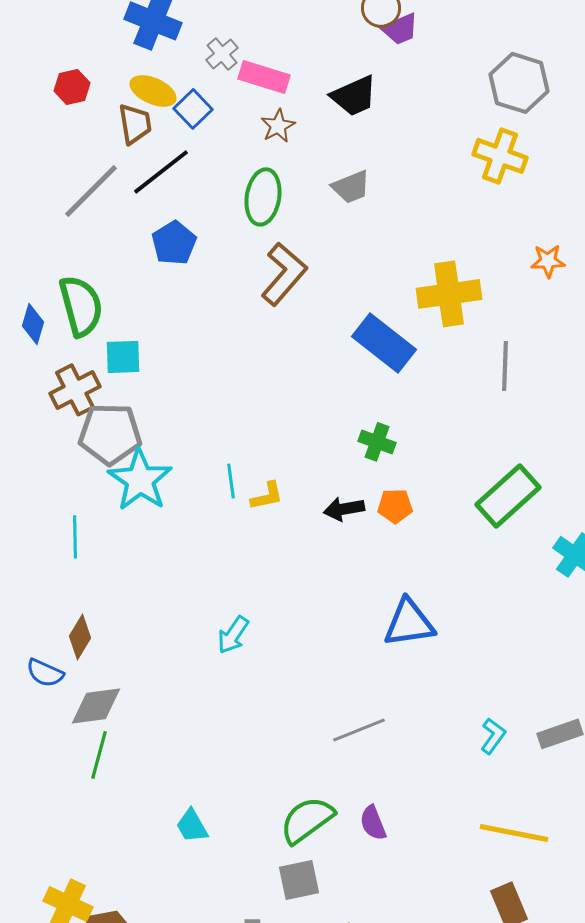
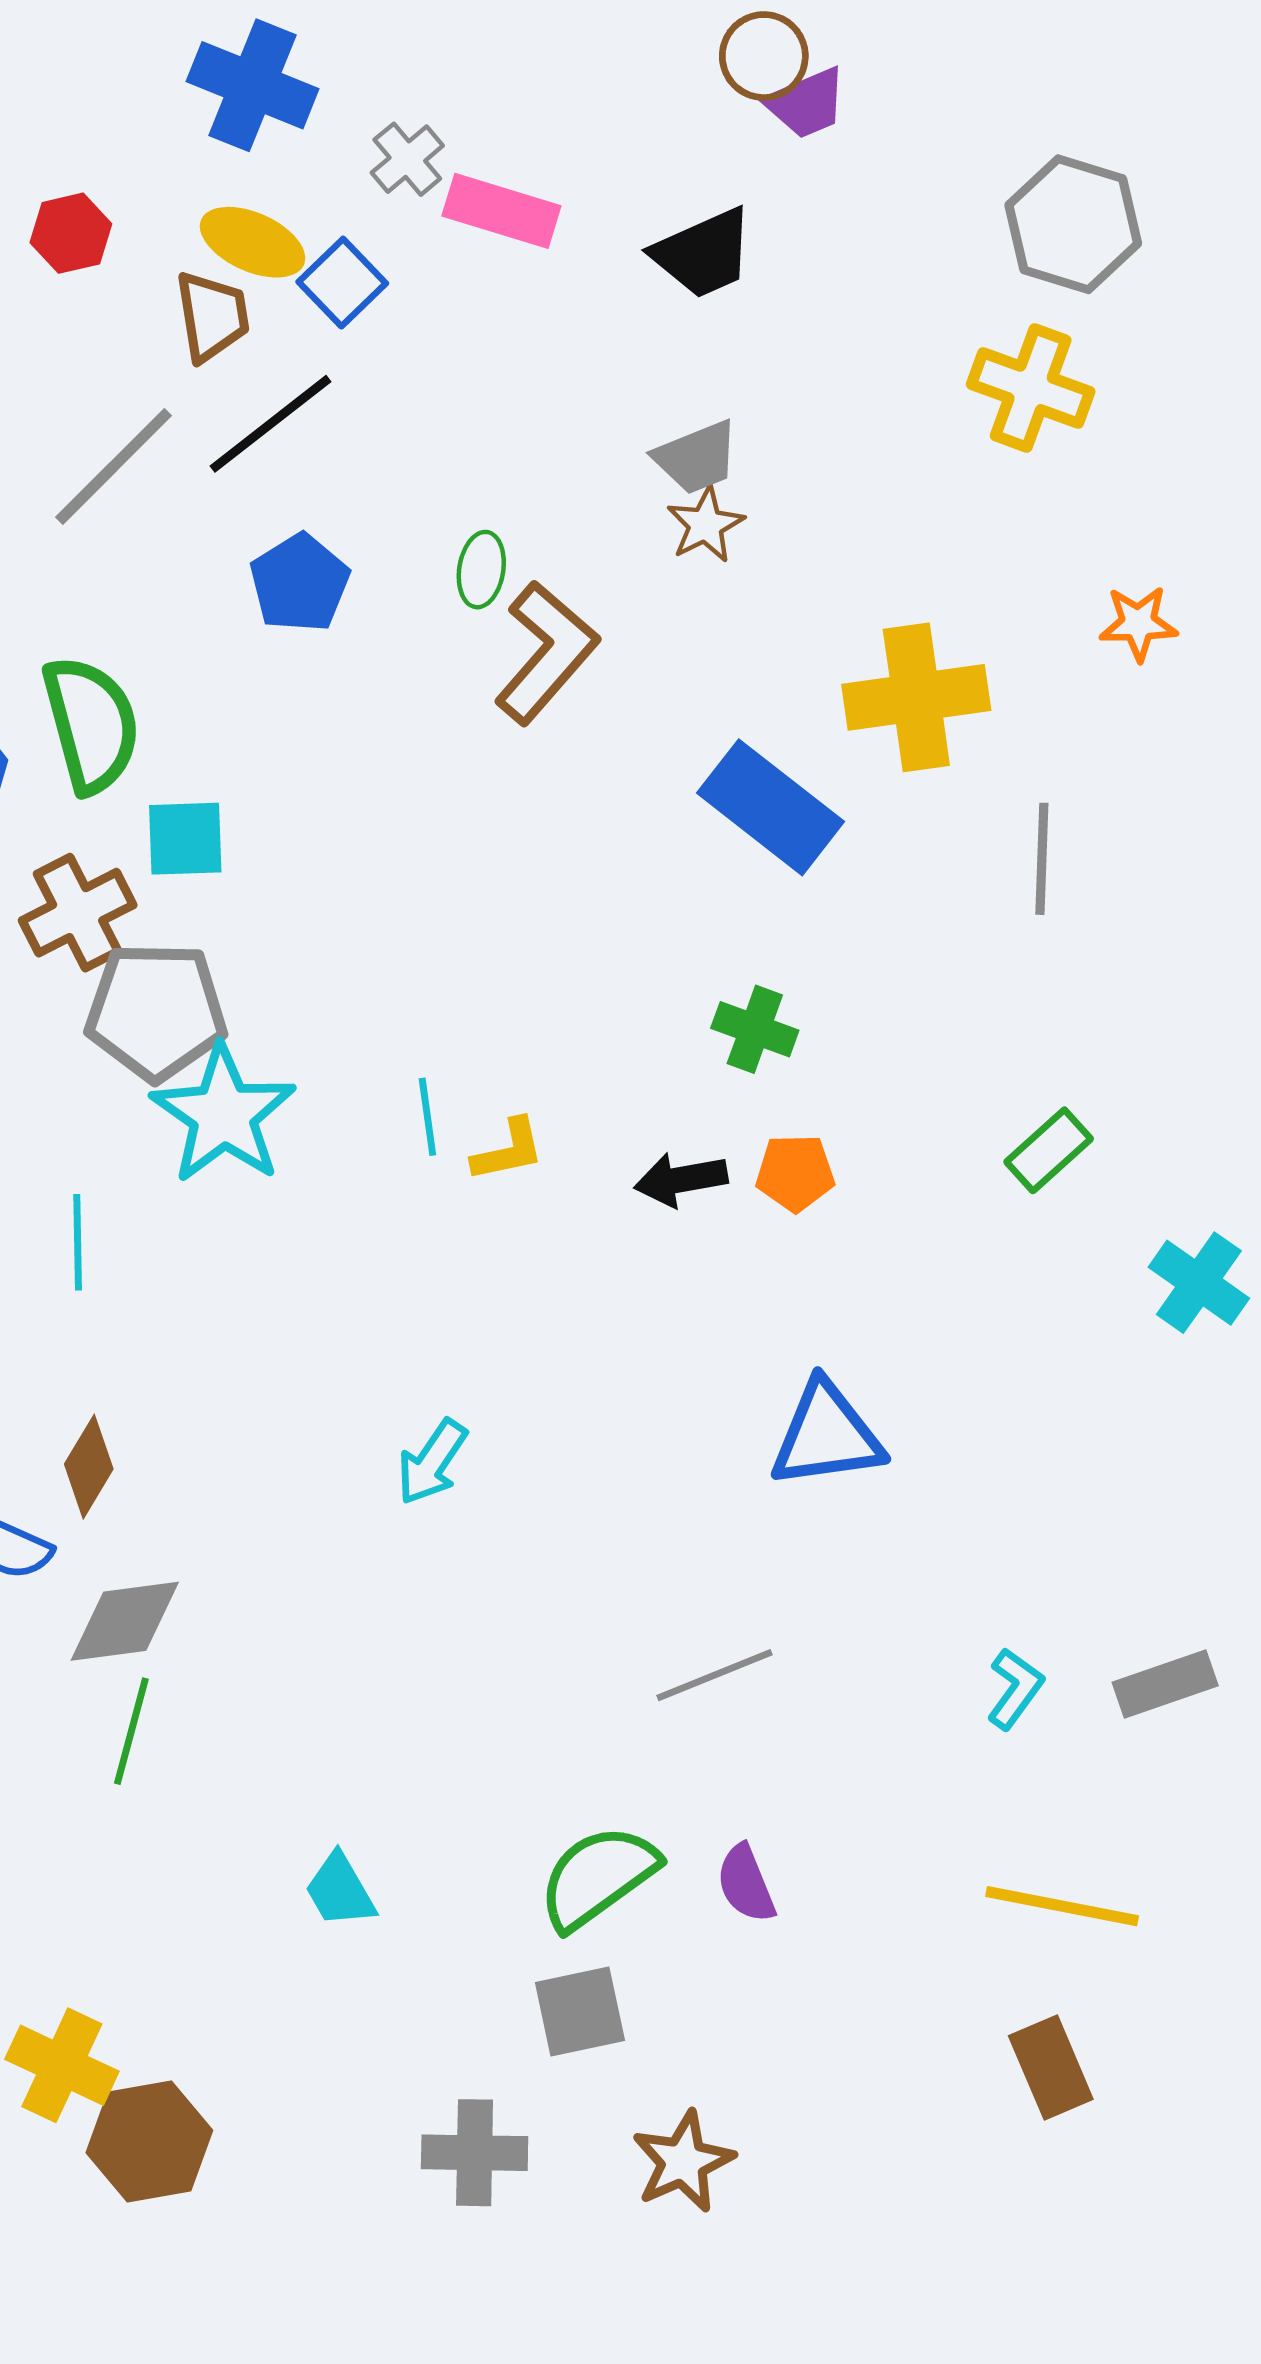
brown star: (278, 126) -> (706, 525), moved
green ellipse: (263, 197) -> (481, 570), moved, size x0.6
green rectangle: (508, 496) -> (1049, 1150), size x0.6

